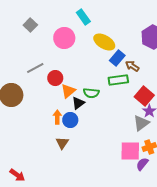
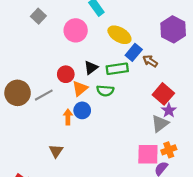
gray line: (35, 68) -> (44, 95), moved
green rectangle: (118, 80) -> (117, 69), moved
black triangle: (78, 103) -> (91, 68), moved
blue circle: (70, 120) -> (82, 110), moved
brown triangle: (62, 143) -> (56, 151), moved

